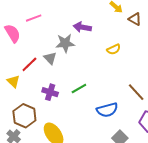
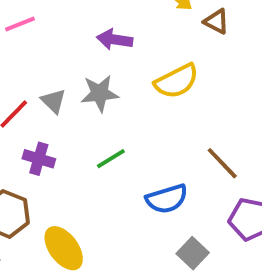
gray star: (65, 43) -> (100, 93), moved
yellow semicircle: (114, 49) -> (177, 81), size x1.6
purple cross: (50, 92) -> (39, 159), moved

